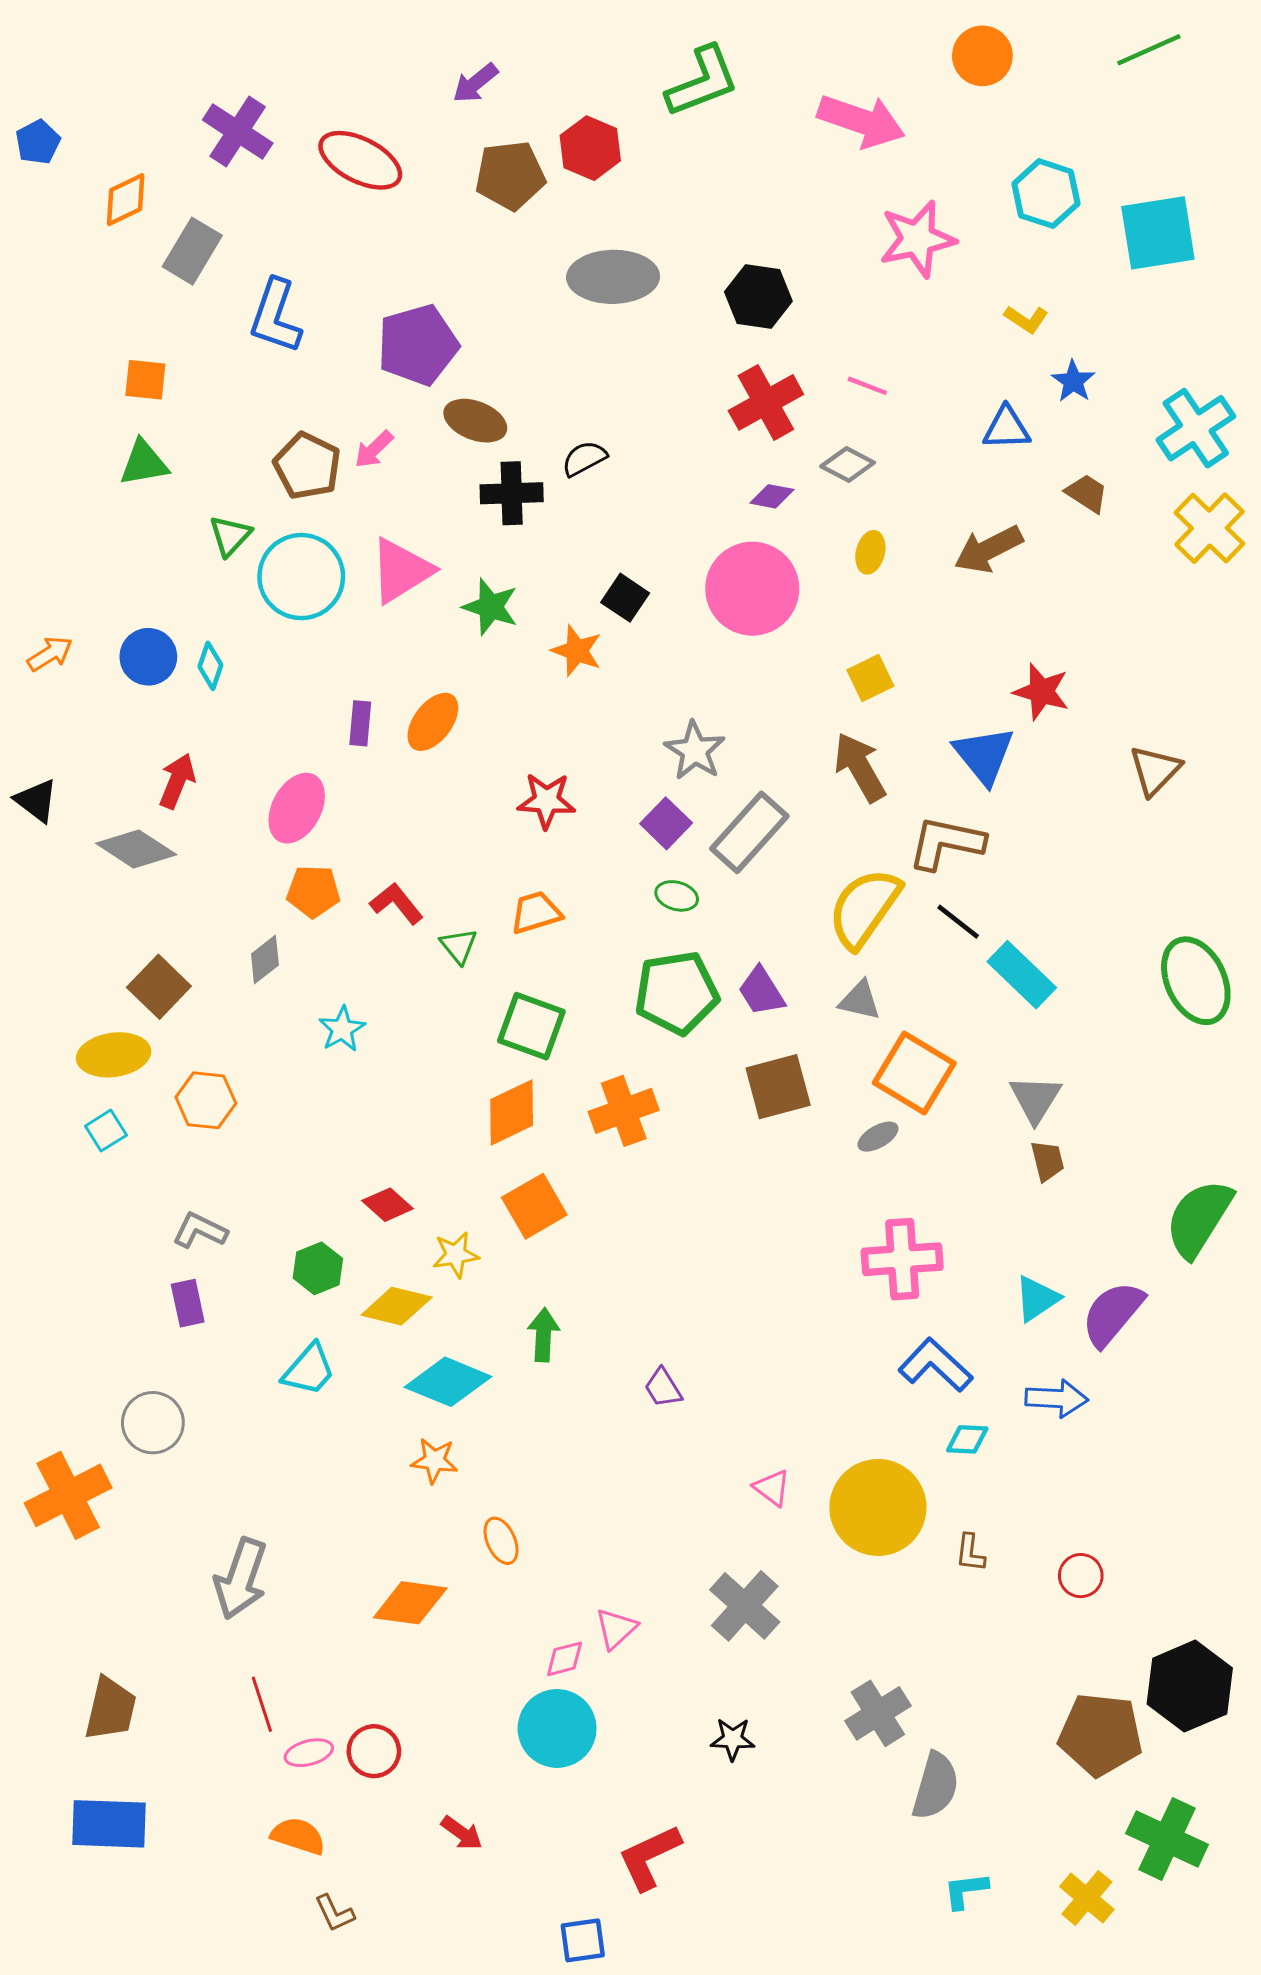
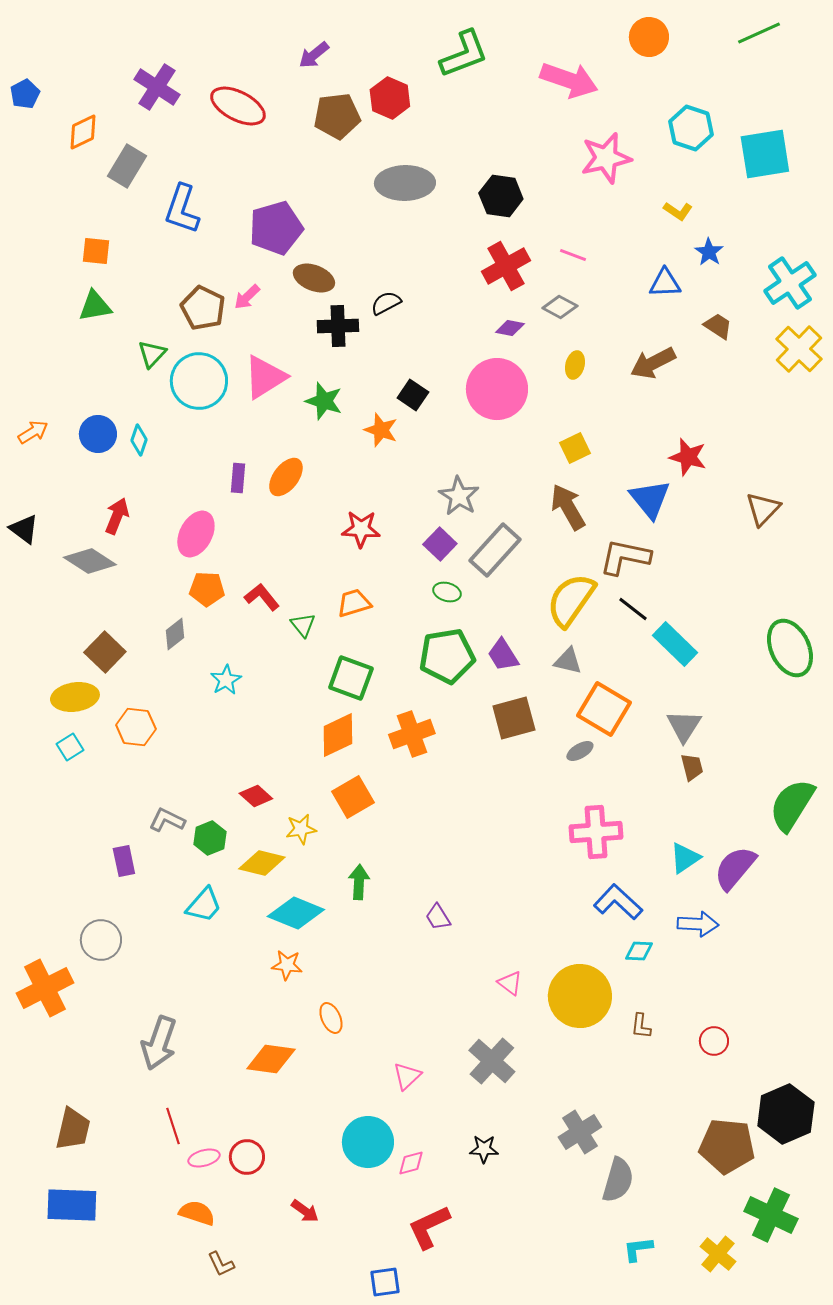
gray L-shape: (200, 1230) -> (167, 820), moved
pink diamond: (565, 1659) -> (411, 1163), moved

